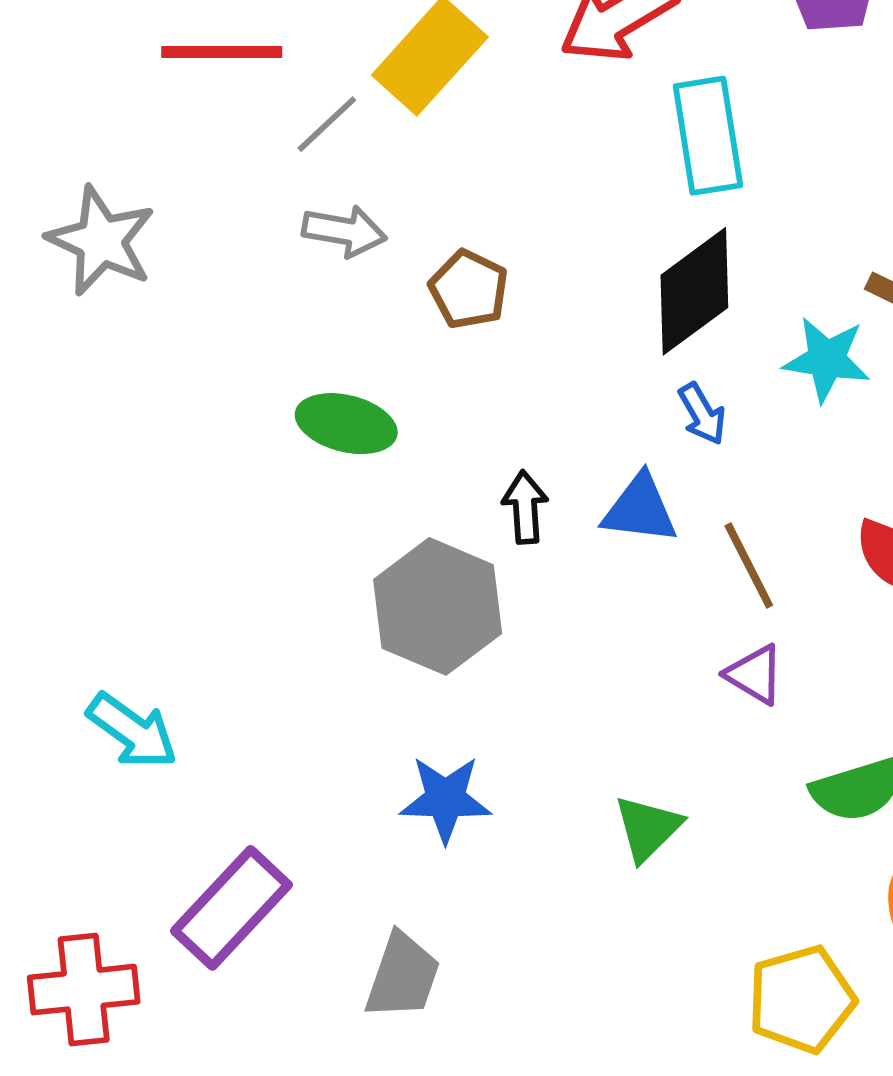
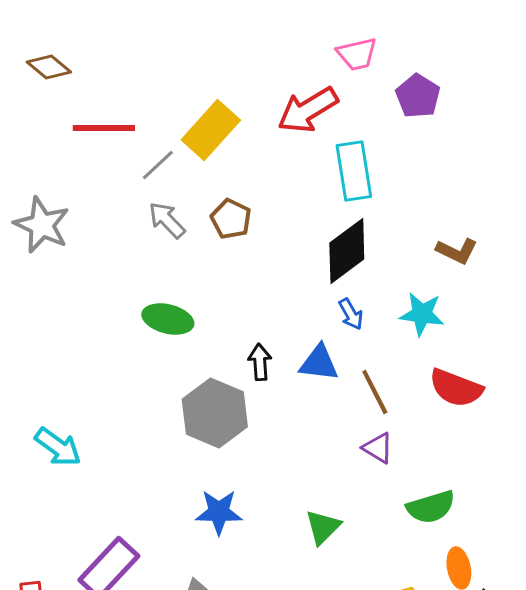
gray arrow: (344, 231) -> (167, 220), turned -144
brown pentagon: (469, 289) -> (231, 219), moved
cyan star: (827, 359) -> (422, 314), moved
cyan arrow: (132, 731) -> (58, 447), moved

